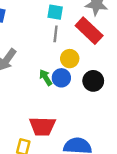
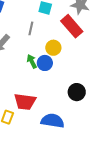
gray line: (56, 34) -> (31, 28), moved
black circle: (93, 81) -> (77, 92), moved

